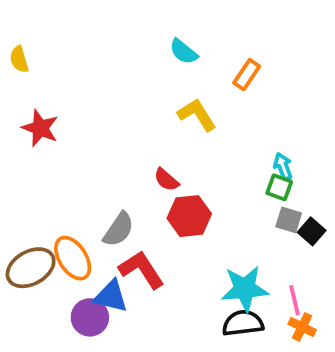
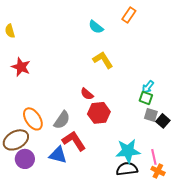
orange rectangle: (247, 75) -> (129, 15), moved
cyan arrow: (283, 166) -> (148, 87), turned -120
orange ellipse: (73, 258) -> (33, 119), moved
purple circle: (90, 317) -> (25, 159), moved

